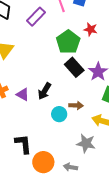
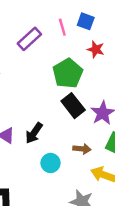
red star: (91, 29) -> (96, 49), moved
brown arrow: (76, 105) -> (82, 149), moved

